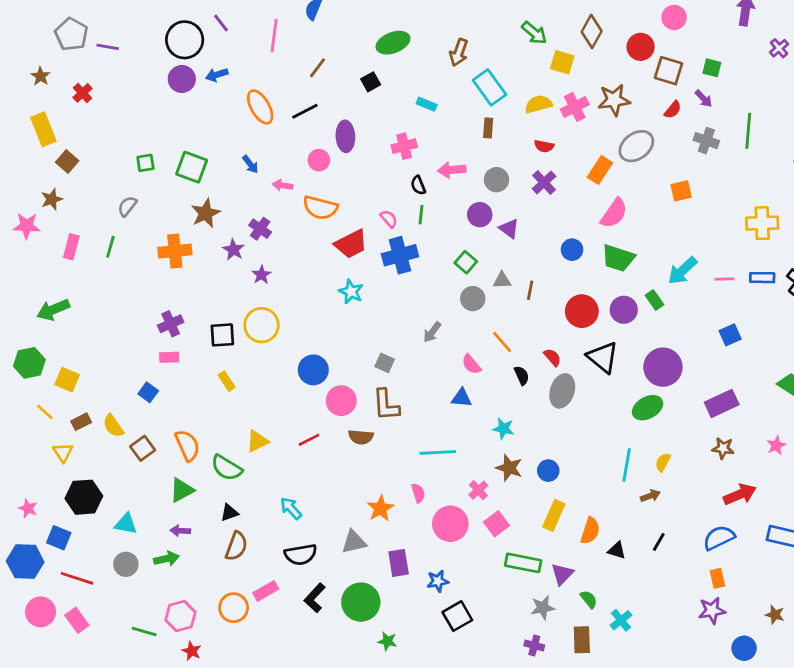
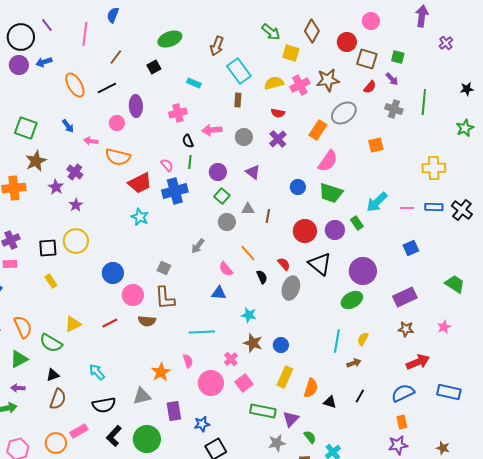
purple circle: (480, 215) -> (218, 172), moved

